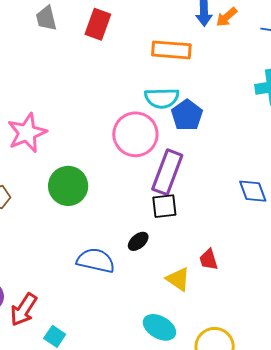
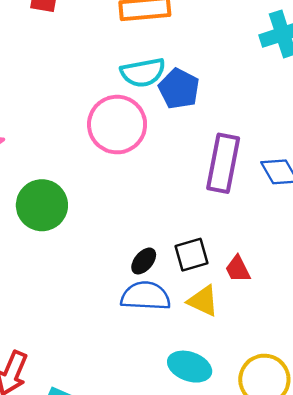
purple rectangle: (167, 172) -> (223, 163), moved
black square: (164, 206) -> (192, 255), moved
blue semicircle: (96, 261) -> (146, 296), moved

